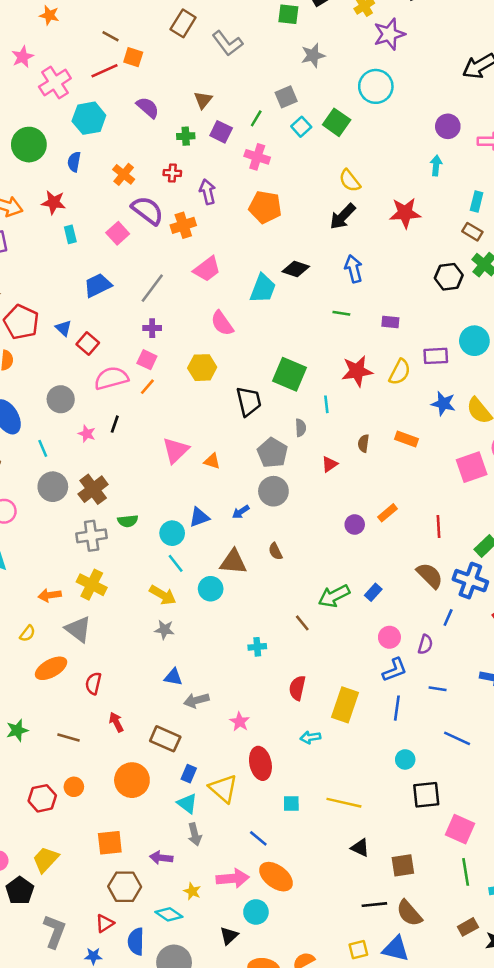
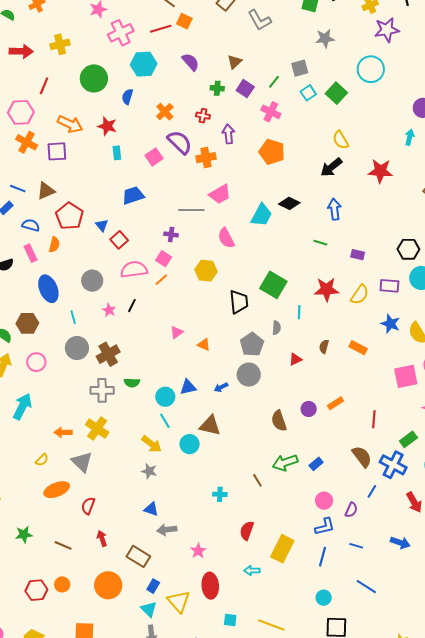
black hexagon: (449, 277) -> (408, 249), moved
gray line: (152, 288) -> (191, 210), moved, turned 45
pink triangle: (176, 450) -> (177, 332), size x0.6
brown semicircle: (275, 551) -> (279, 421), moved, size x1.5

